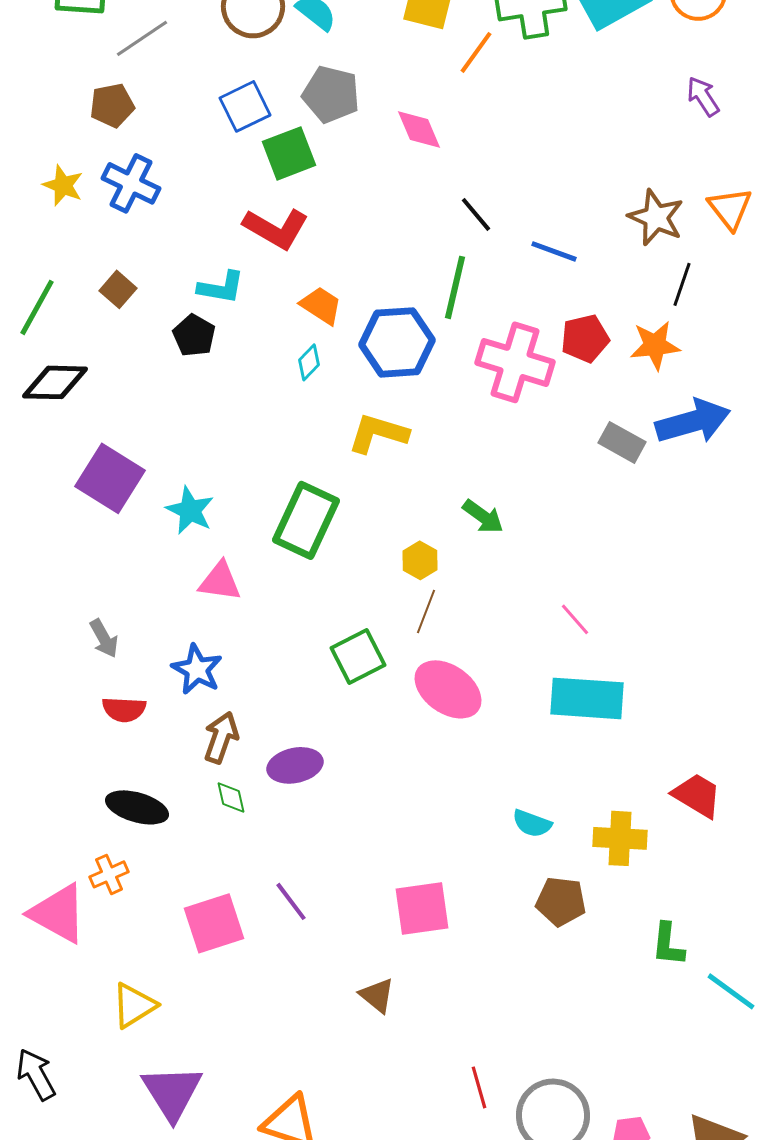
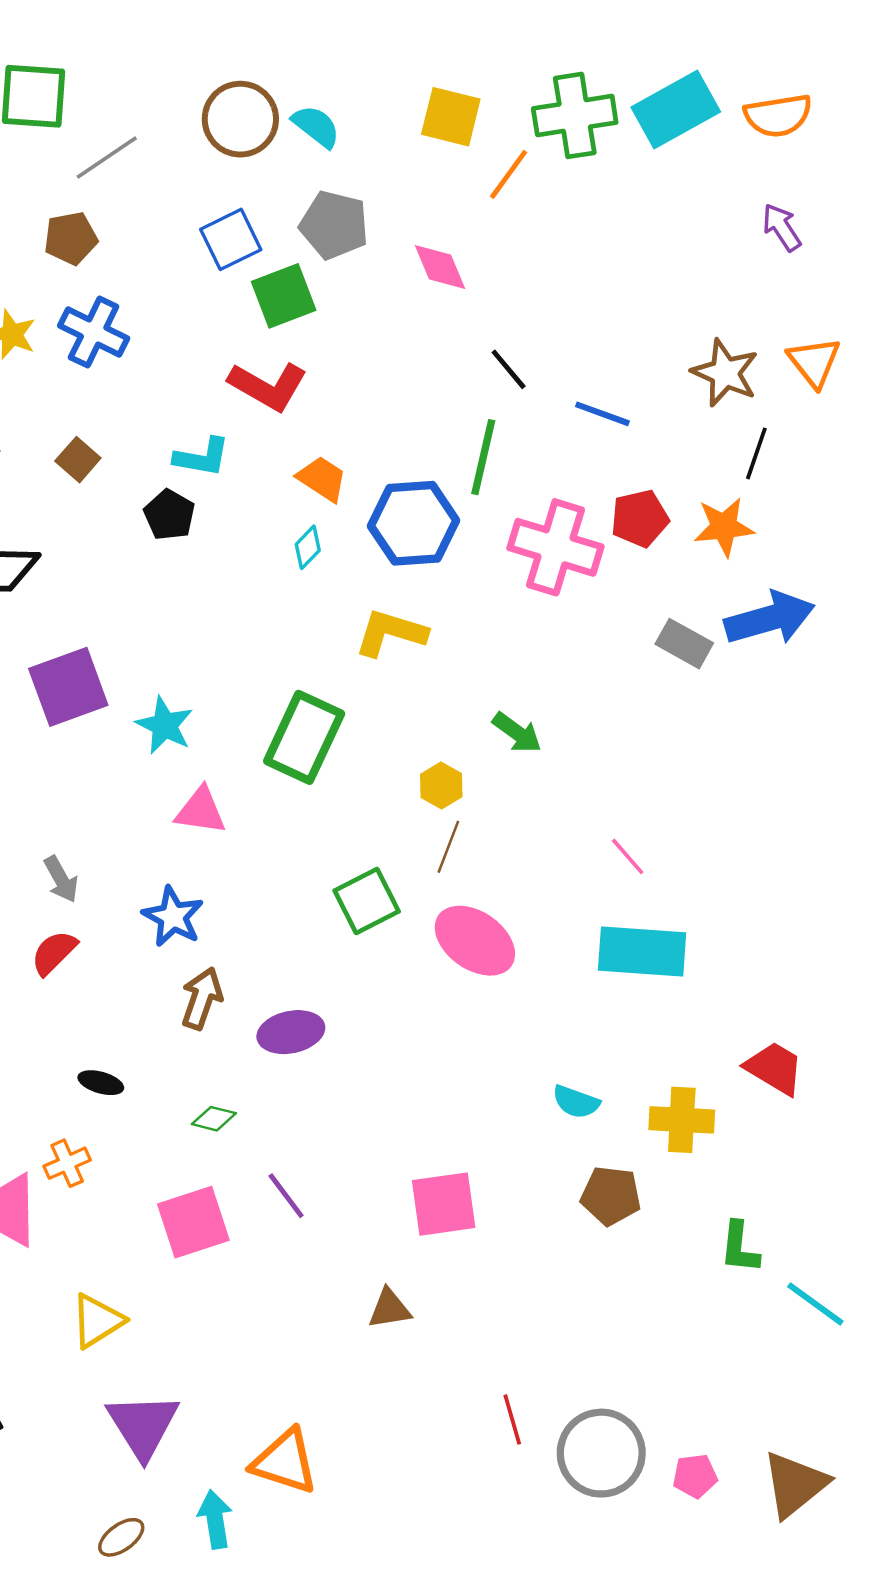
purple square: (110, 478) -> (68, 687), turned 38
red semicircle: (124, 709) -> (54, 953), moved, turned 132
green diamond: (231, 797) -> (214, 1119), moved, turned -63
black ellipse: (137, 807) -> (101, 1083), size x0.6
brown triangle: (377, 995) -> (389, 1309), turned -48

